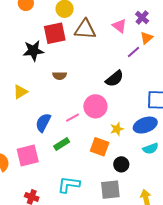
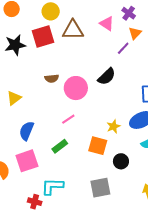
black star: (33, 51) -> (15, 45), moved
pink circle: (95, 106) -> (76, 88), moved
blue semicircle: (43, 123) -> (26, 131), moved
cyan L-shape: (69, 185) -> (52, 186), moved
gray square: (110, 190) -> (100, 188), moved

